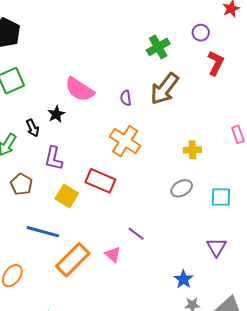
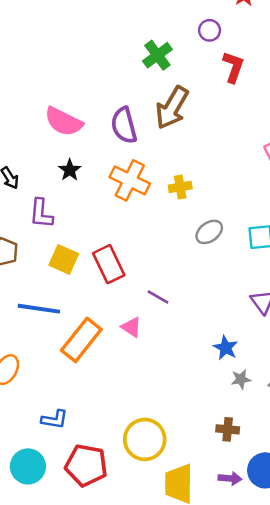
purple semicircle: (126, 98) -> (124, 125), size x1.8
black star: (56, 114) -> (70, 170), moved
yellow cross: (192, 150) -> (180, 187), moved
red rectangle: (100, 181) -> (109, 264), moved, turned 48

